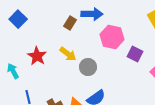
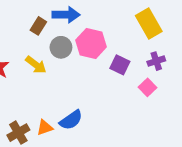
gray circle: (88, 67) -> (61, 47), moved

